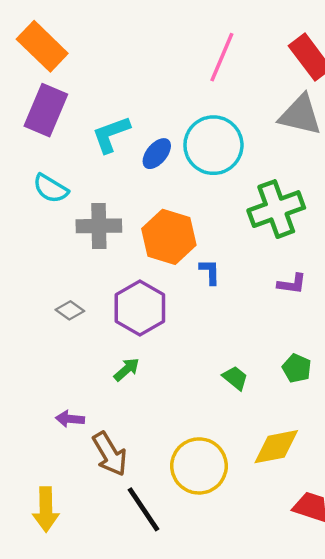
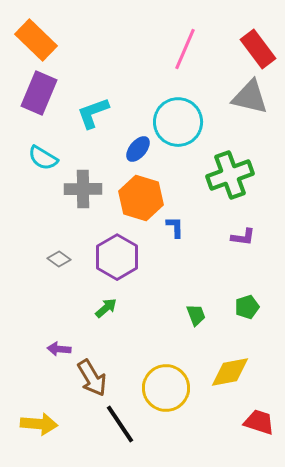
blue ellipse: (157, 154) -> (138, 149), moved
green pentagon: (297, 368) -> (247, 307), turned 30
green trapezoid: (235, 378) -> (196, 315), turned 30
yellow arrow: (46, 509) -> (39, 424), turned -84

